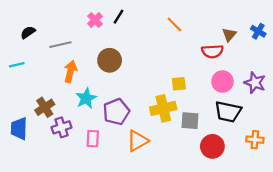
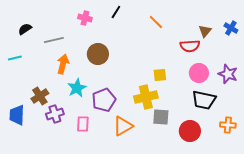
black line: (119, 17) -> (116, 12), moved
pink cross: (95, 20) -> (85, 18), turned -32
gray square: (190, 121) -> (161, 117), moved

